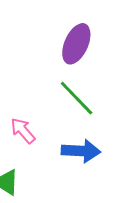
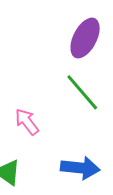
blue arrow: (81, 151) -> (80, 168), moved

